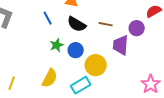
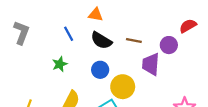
green star: (57, 45) -> (60, 64), moved

